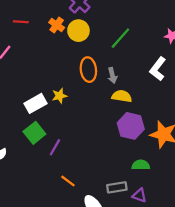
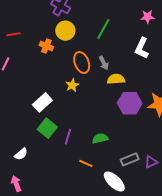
orange cross: (57, 25) -> (46, 46), moved
yellow star: (59, 96) -> (72, 85), moved
green semicircle: (141, 165) -> (100, 138), moved
purple triangle: (139, 195) -> (151, 162), turned -32

